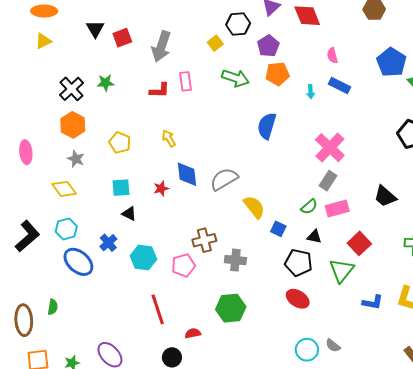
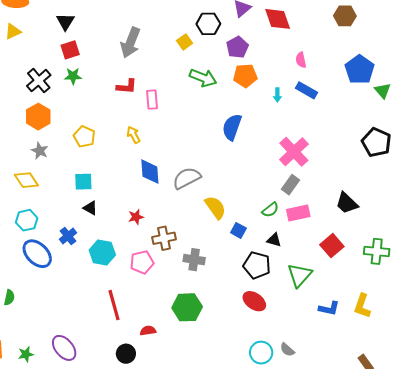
red square: (122, 38) -> (70, 50), moved
pink rectangle: (185, 81) -> (152, 100), moved
red star: (161, 188) -> (136, 217), moved
red square: (359, 243) -> (332, 246), moved

